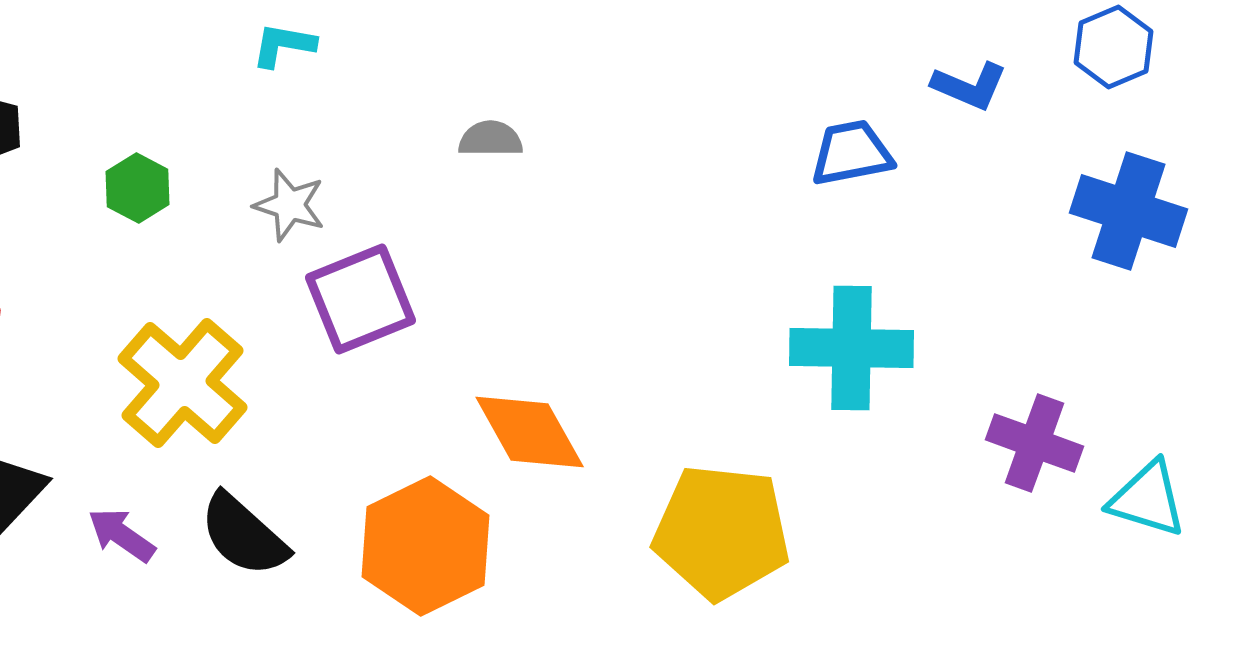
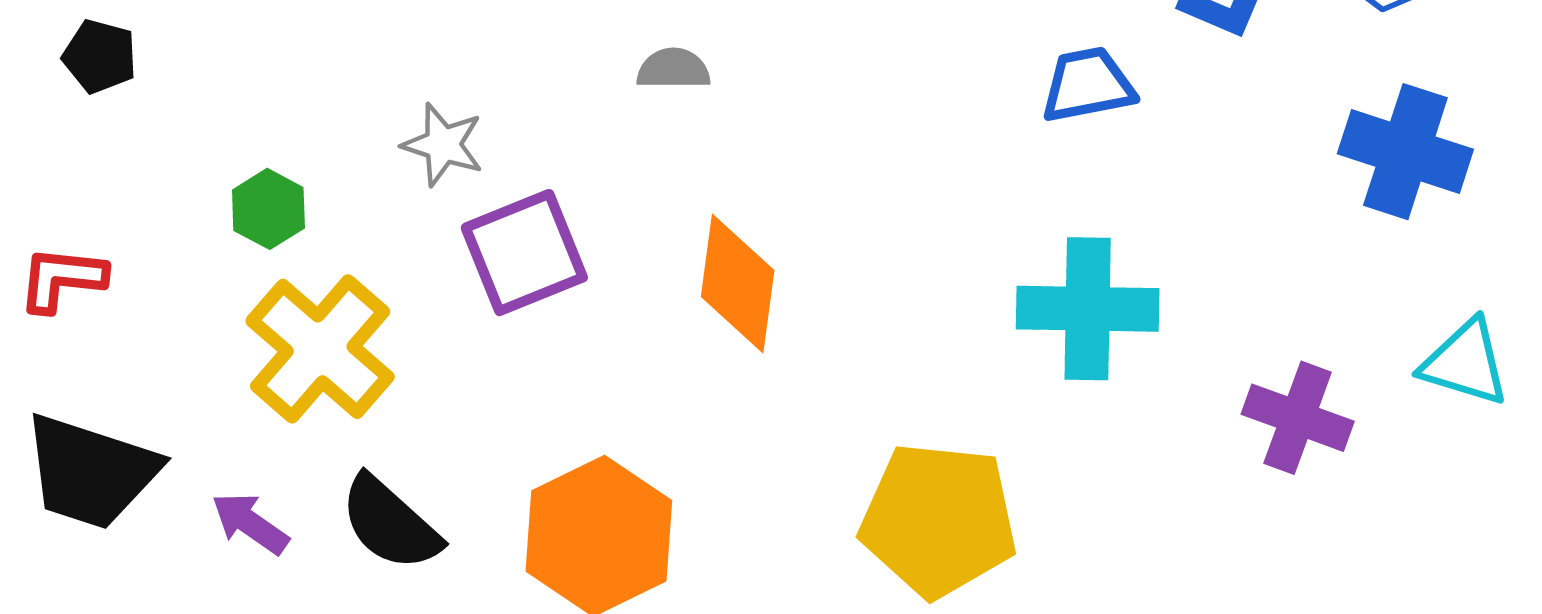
green hexagon: (138, 188) -> (268, 209), moved
orange diamond: (530, 432) -> (738, 283), moved, turned 37
cyan triangle: (1148, 499) -> (1465, 363), moved

